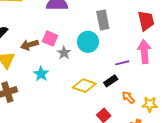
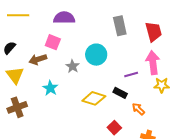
gray rectangle: (103, 20) -> (120, 26), moved
pink square: (50, 39) -> (53, 42), moved
black rectangle: (111, 81) -> (120, 93), turned 64
yellow star: (150, 104) -> (162, 85), moved

